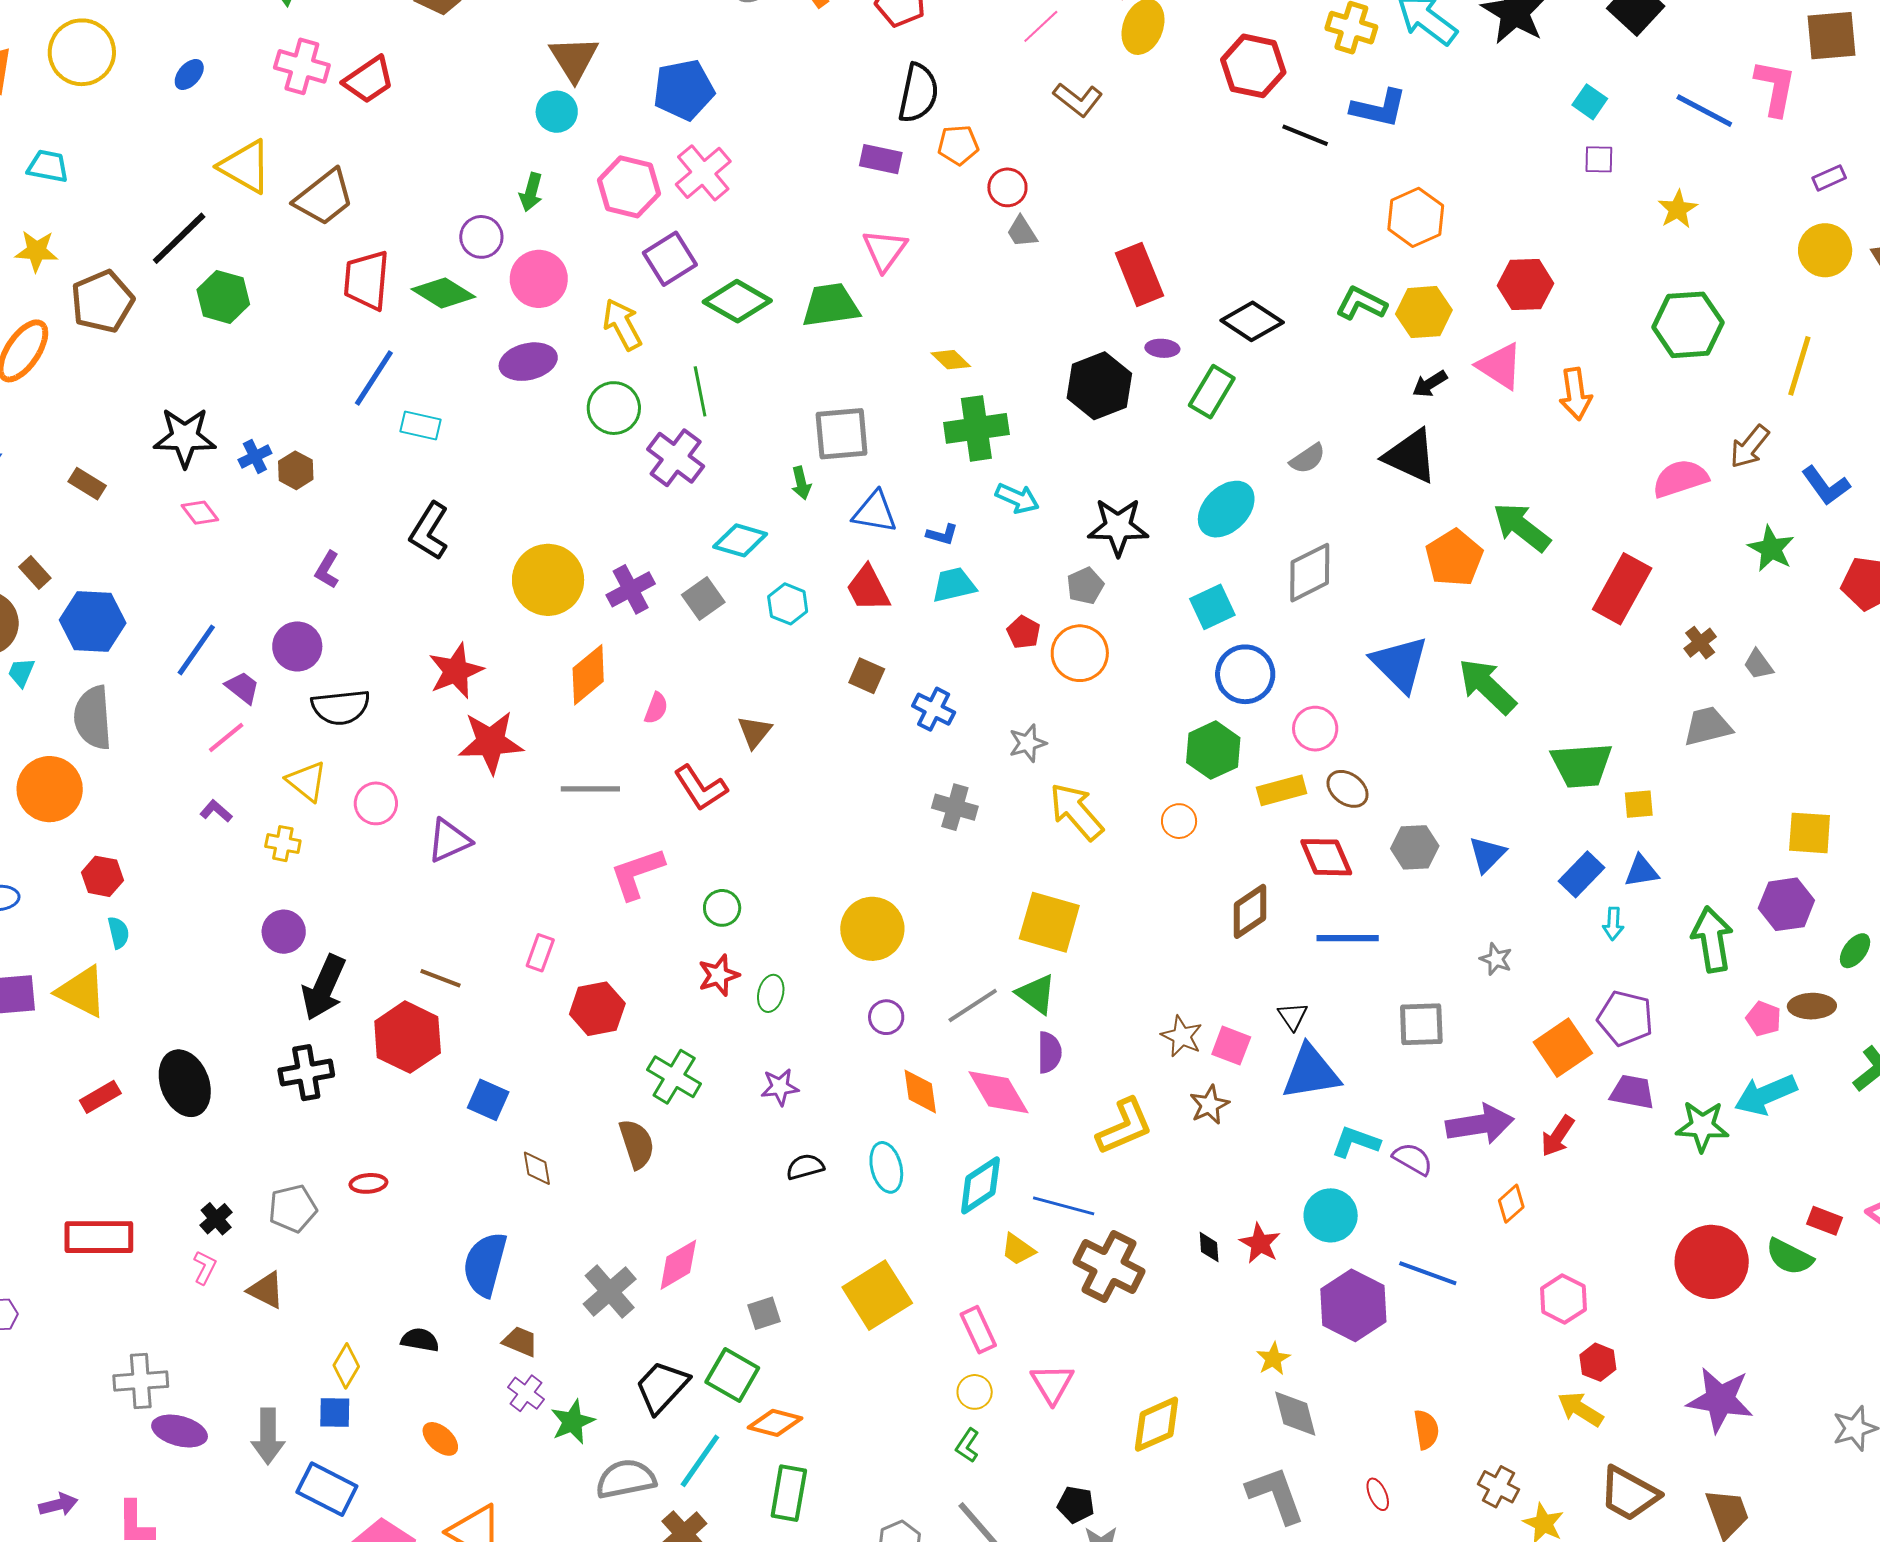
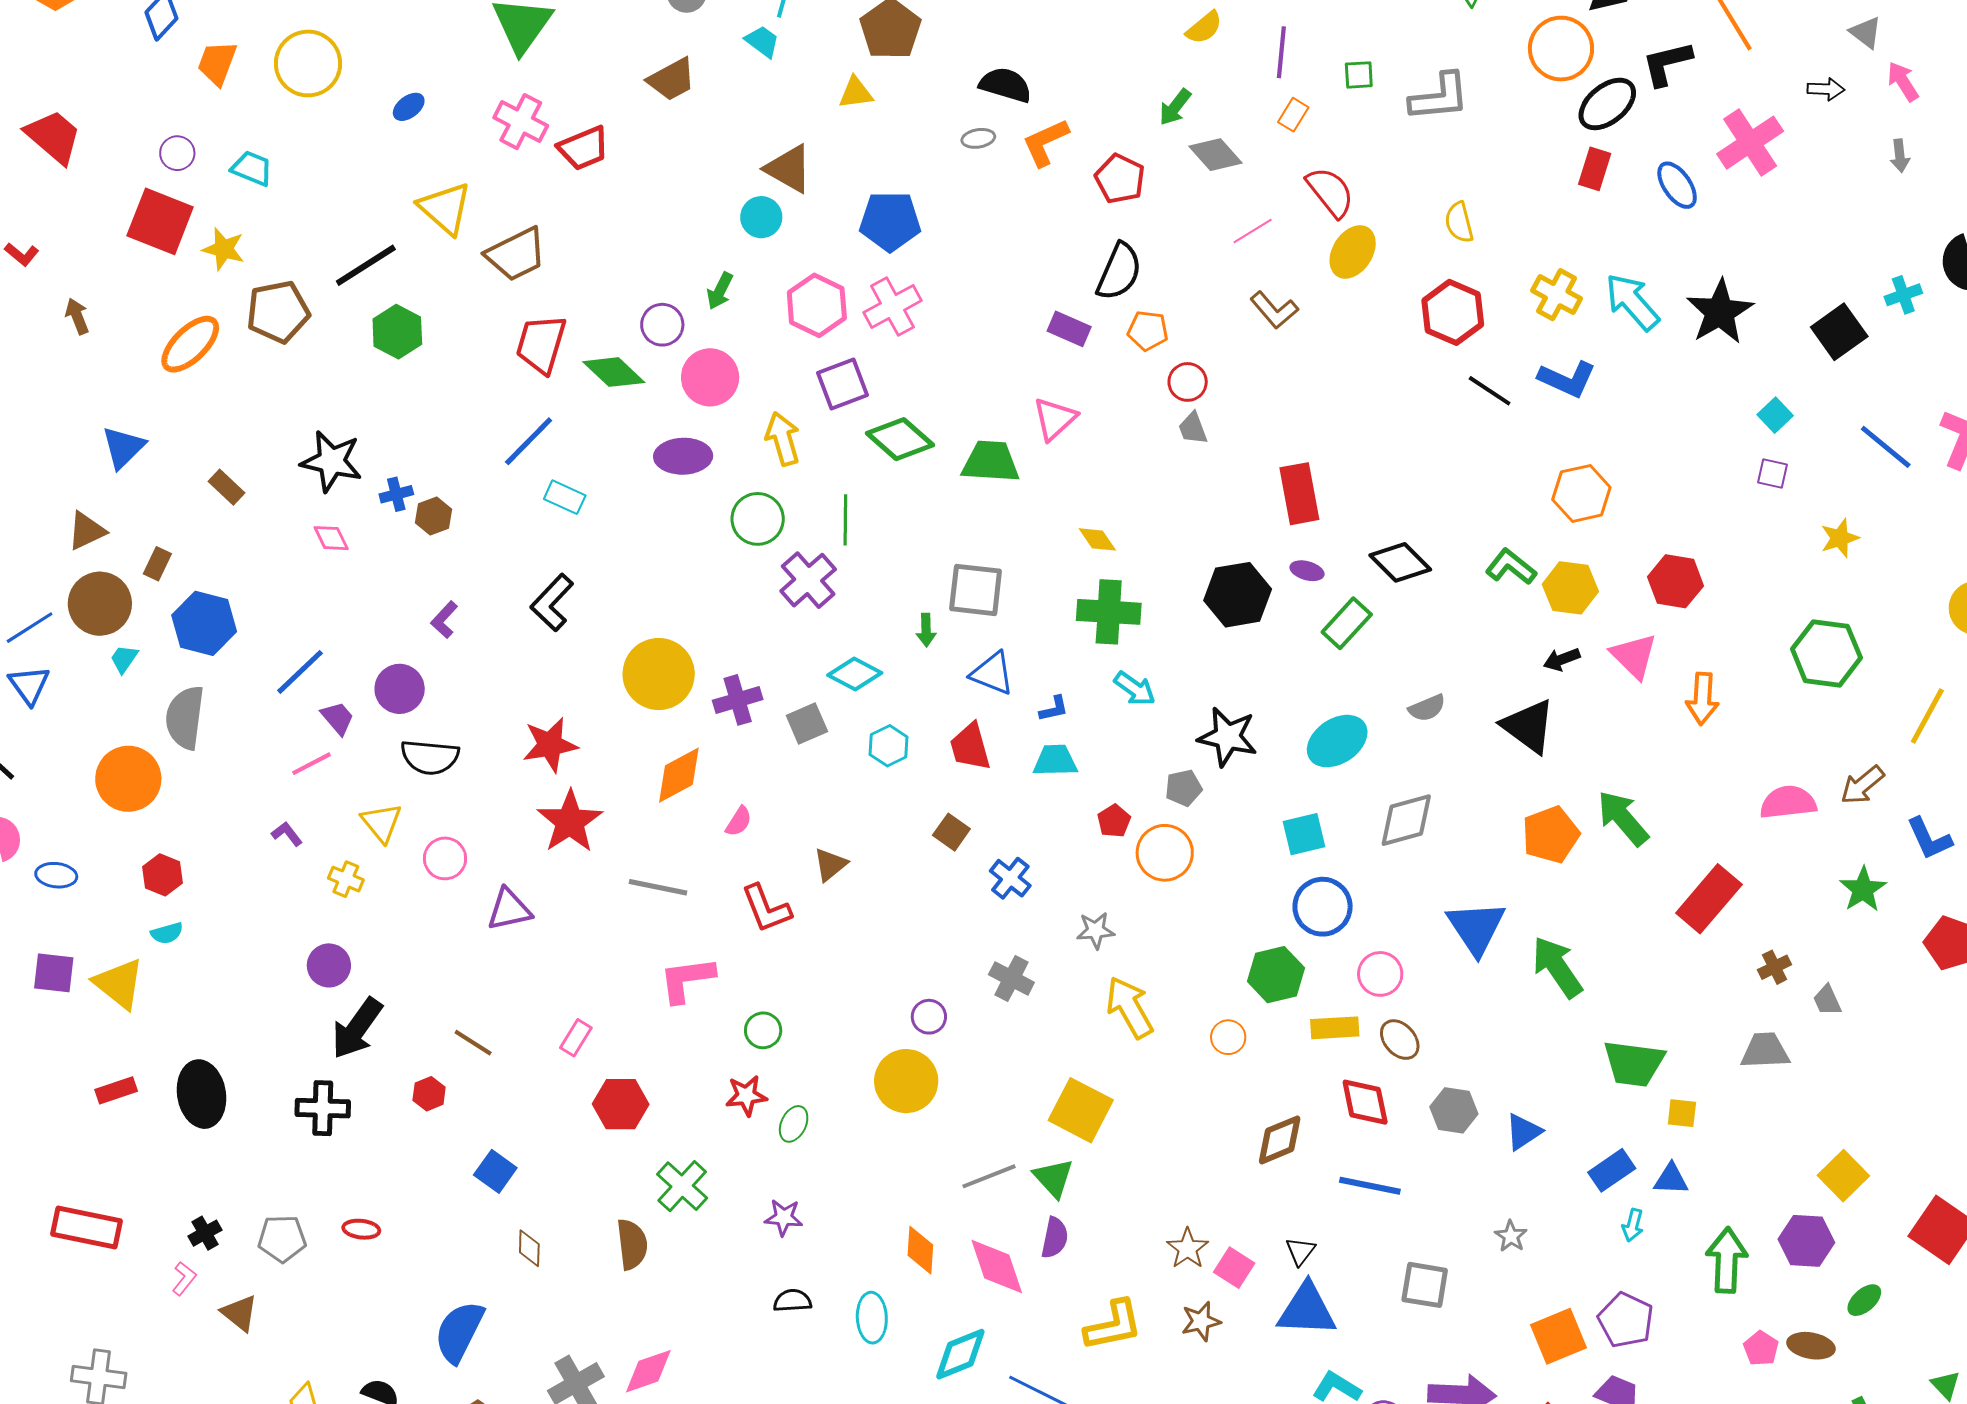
brown triangle: (574, 59) -> (789, 169), turned -40
blue L-shape: (942, 534) -> (1054, 709), turned -40
brown rectangle: (35, 573) -> (157, 564), turned 56
red star: (491, 742) -> (570, 822), turned 30
yellow square: (1810, 833) -> (1843, 1176), turned 30
cyan semicircle: (118, 933) -> (167, 933), turned 76
purple circle: (886, 1017) -> (929, 1017), moved
red hexagon: (408, 1037) -> (429, 1094), size x0.5

